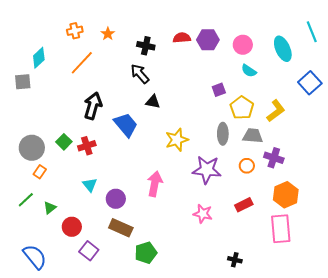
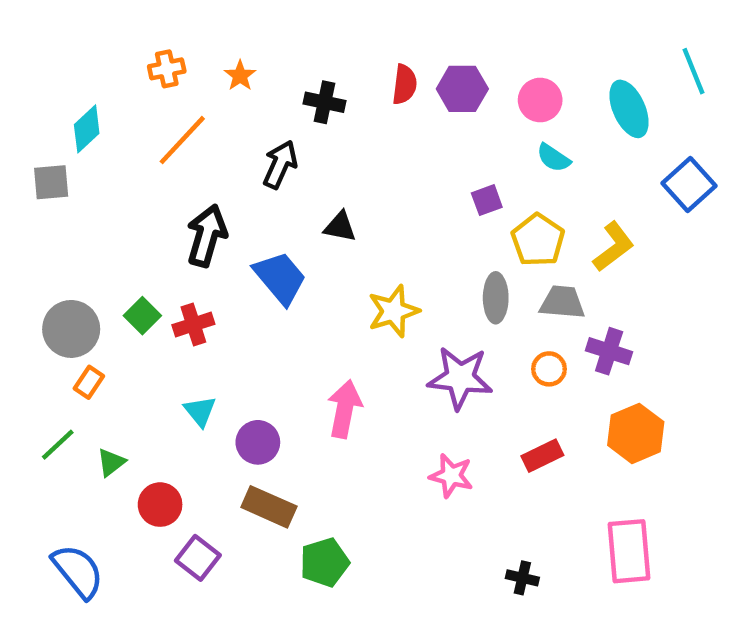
red semicircle: (182, 38) -> (405, 84), turned 102
black arrow: (140, 74) -> (280, 164), moved, turned 65
pink rectangle: (281, 229) -> (629, 551), moved

